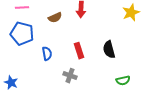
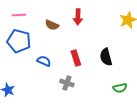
brown semicircle: (55, 18) -> (52, 25), turned 48
blue semicircle: (47, 54) -> (44, 61), turned -56

